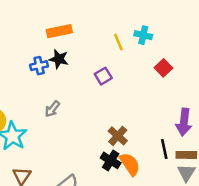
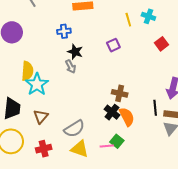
black star: (59, 59) -> (75, 52), moved
gray arrow: (52, 109) -> (71, 67), turned -72
brown cross: (118, 136) -> (120, 93), turned -35

